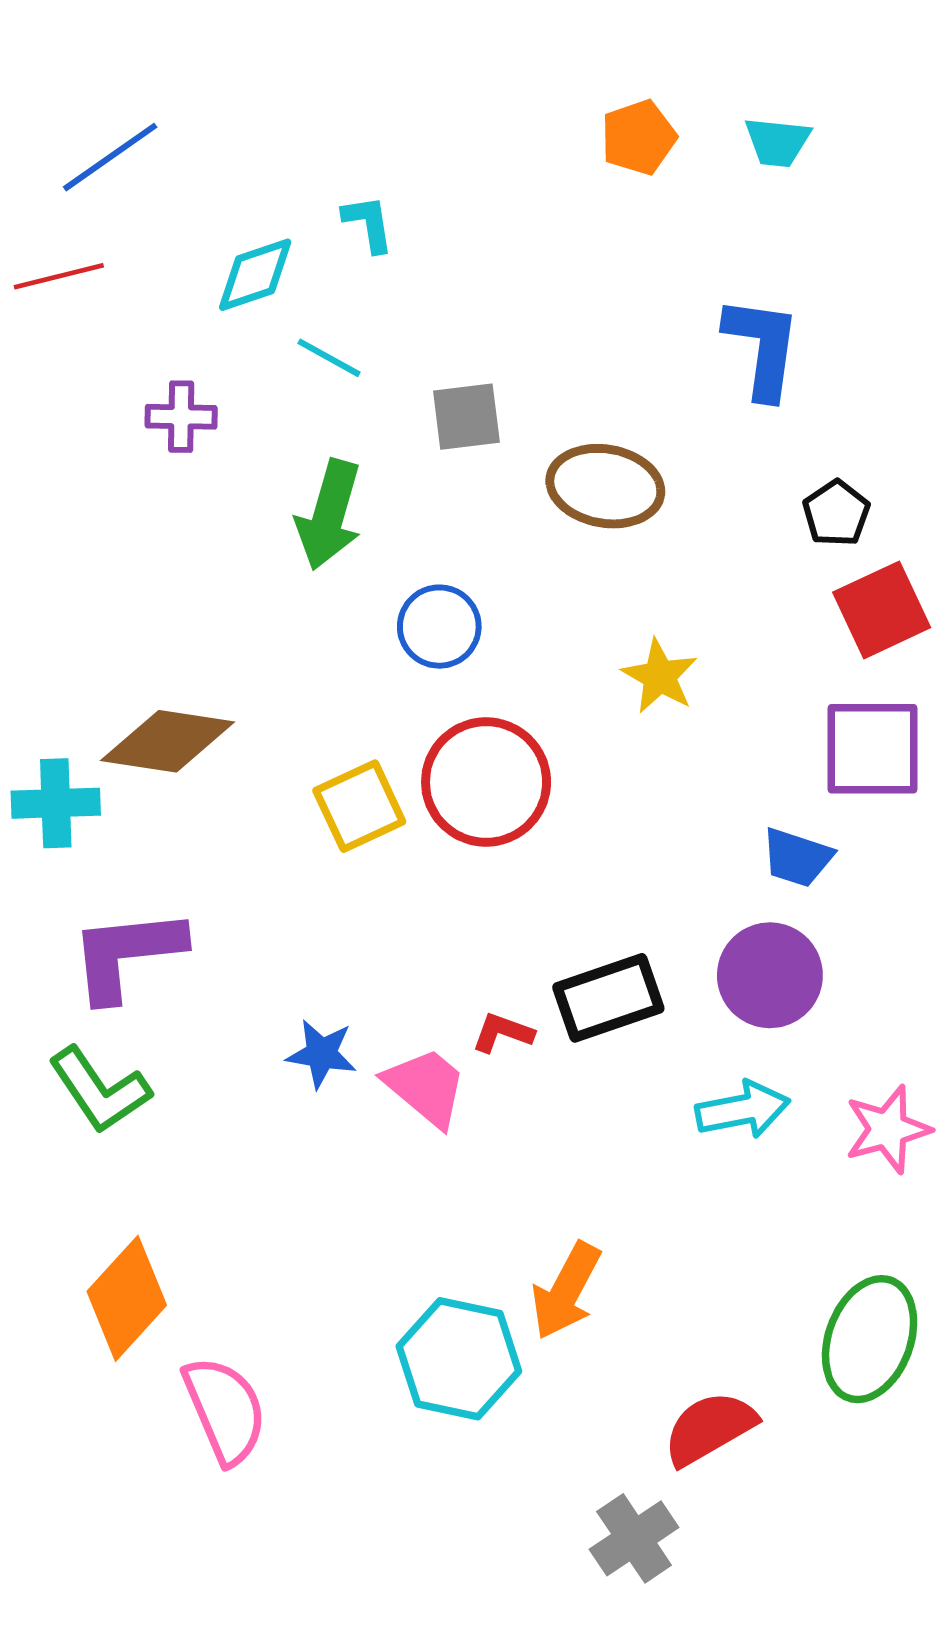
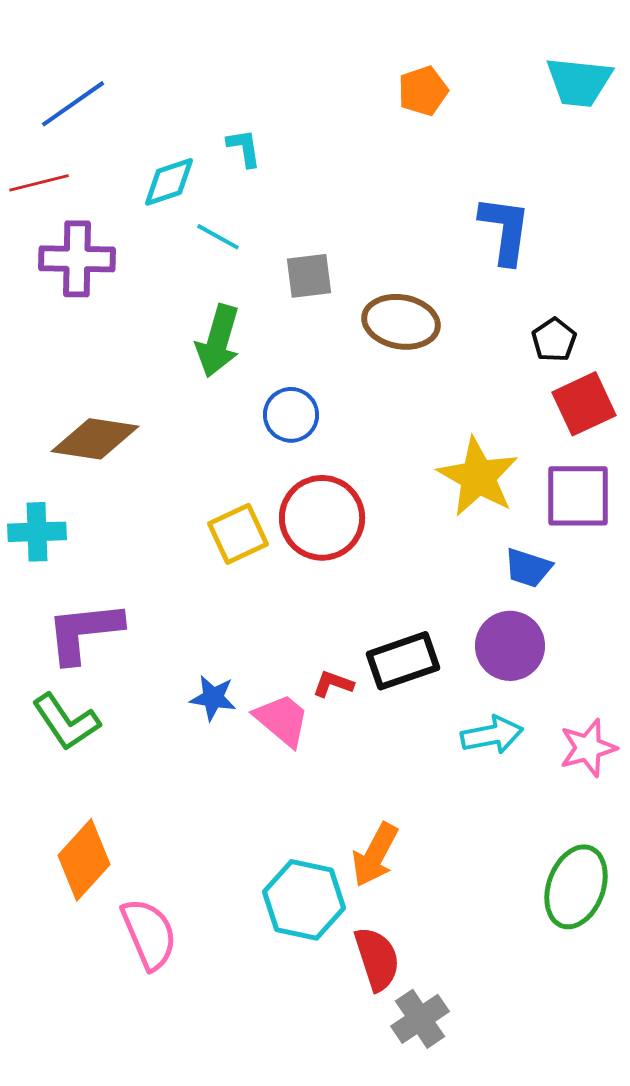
cyan trapezoid: (777, 142) -> (579, 82), moved, size x1.5
purple cross: (181, 417) -> (77, 259), moved, size x1.6
yellow star: (660, 676) -> (478, 477), moved, size x1.6
brown diamond: (168, 741) -> (95, 439), moved
red semicircle: (710, 1428) -> (377, 959), moved, turned 102

